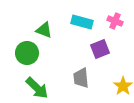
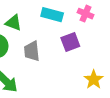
gray trapezoid: (81, 78) -> (32, 51), moved

